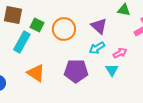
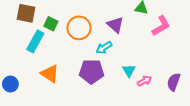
cyan arrow: (97, 48) -> (104, 48), moved
pink arrow: (120, 53) -> (144, 81), moved

